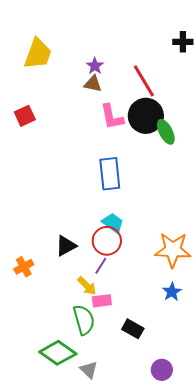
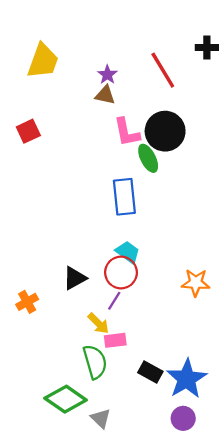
red line: (144, 81) -> (163, 70), moved
green ellipse: (166, 132) -> (148, 158), moved
orange star: (173, 250) -> (196, 283), size x0.7
blue star: (172, 292) -> (187, 379), moved, size x1.8

